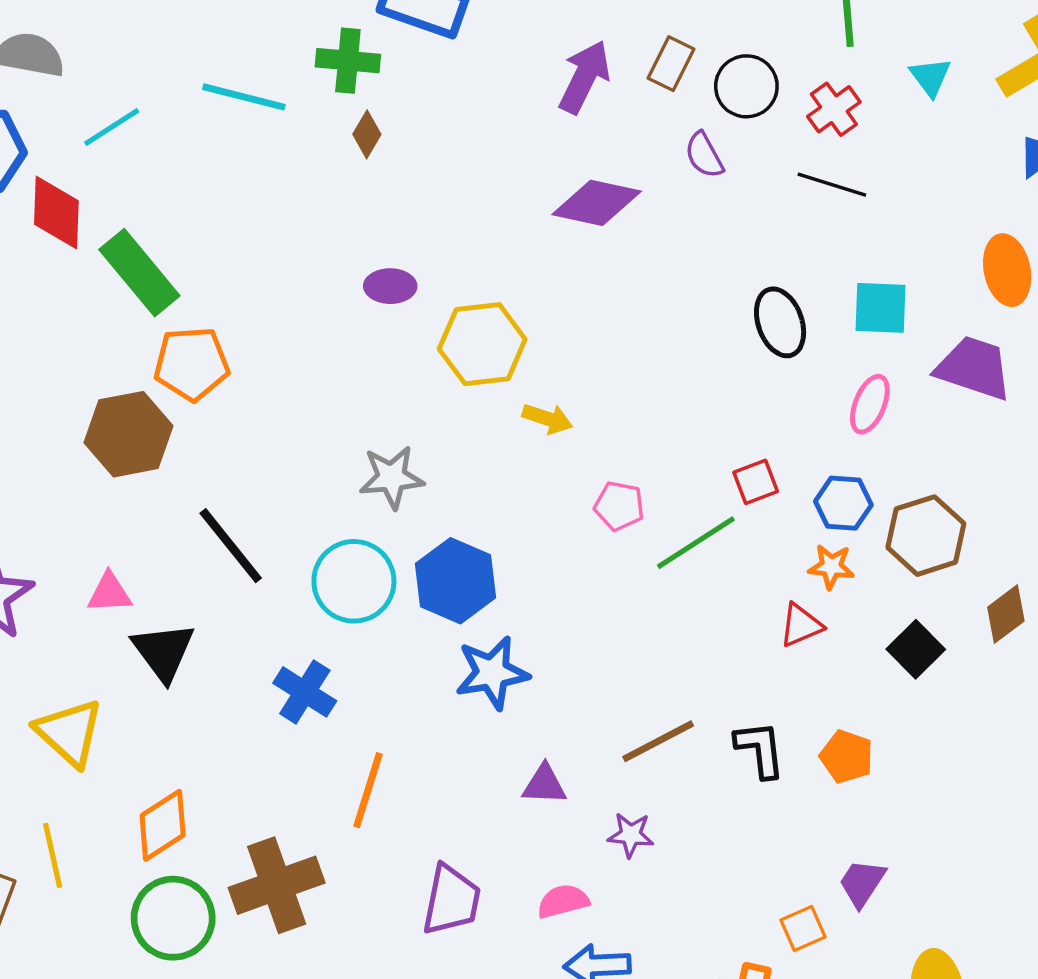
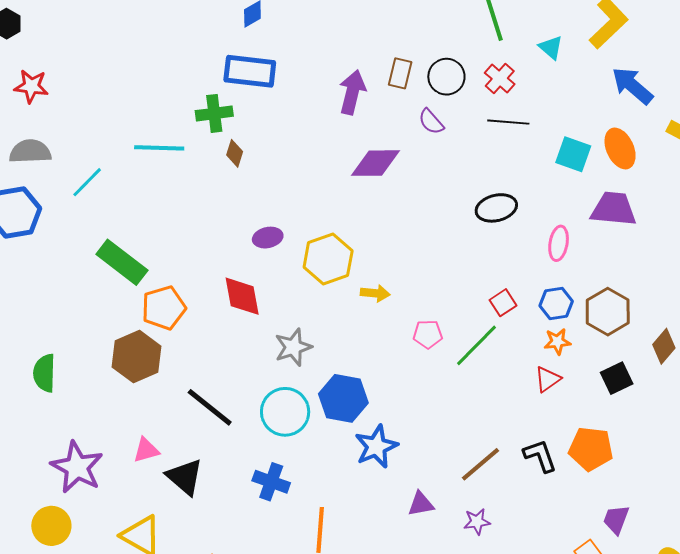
red diamond: (56, 213) -> (242, 296), moved
cyan square: (880, 308) -> (573, 154), moved, turned 30
black ellipse: (780, 322) -> (496, 208), turned -72
black square: (916, 649) -> (617, 378), turned 32
orange pentagon: (847, 757) -> (591, 449), size x1.4

